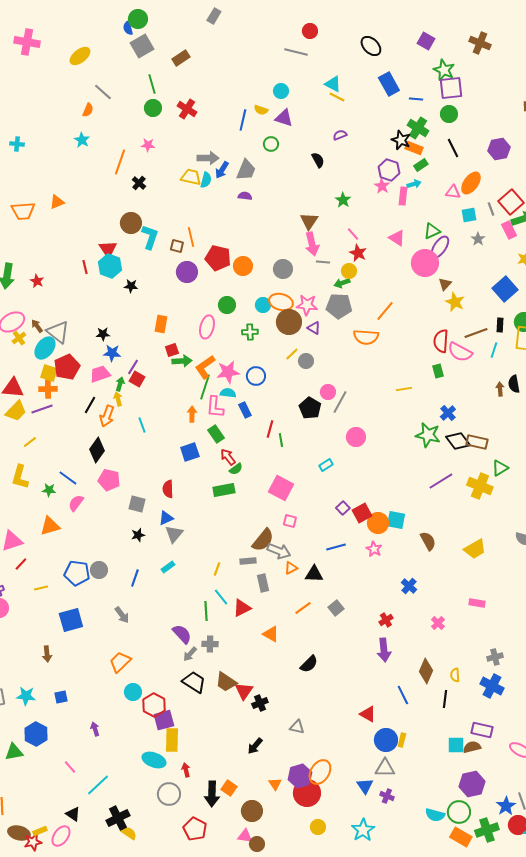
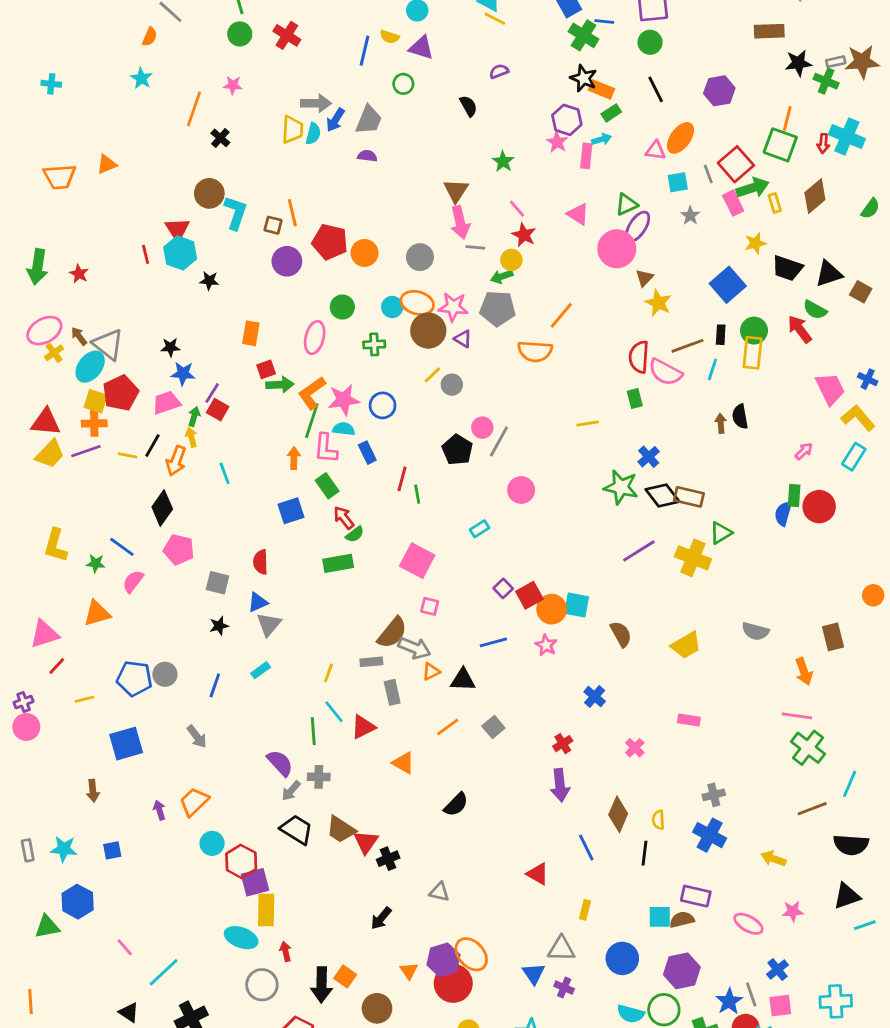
green cross: (418, 128) -> (584, 35), moved
yellow trapezoid: (191, 177) -> (292, 130), turned 80
yellow line: (30, 442) -> (128, 455), moved, turned 48
purple arrow: (95, 729) -> (159, 810), moved
blue circle: (386, 740) -> (622, 958), moved
orange ellipse: (320, 772) -> (471, 954), turned -75

